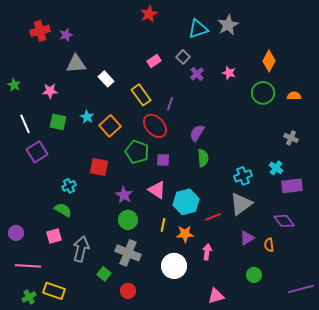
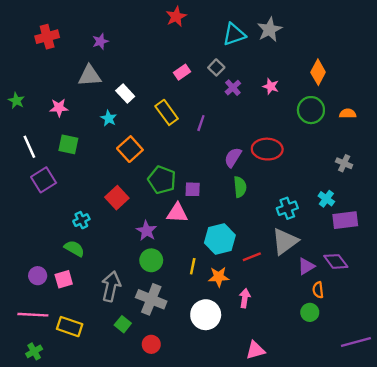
purple star: (66, 35) -> (100, 41), moved
cyan star: (87, 117) -> (109, 118), moved
red ellipse: (155, 126) -> (267, 149), moved, turned -45
red square: (99, 167) -> (117, 198), turned 36
pink triangle: (157, 190) -> (177, 213), moved, turned -30
purple circle: (16, 233) -> (38, 276), moved
purple triangle: (247, 238) -> (306, 266), moved
gray arrow: (81, 249) -> (111, 286), moved
green circle: (254, 275) -> (310, 312), moved
yellow rectangle: (54, 291) -> (70, 327), moved

